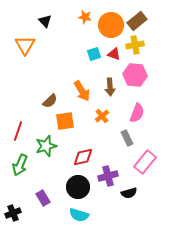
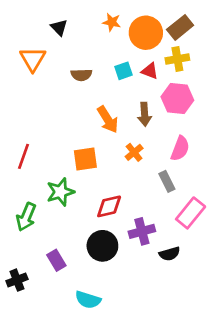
brown semicircle: (50, 101) -> (81, 75), moved, turned 42
red line: (18, 131) -> (24, 156), moved
cyan semicircle: (79, 215) -> (88, 300), moved

